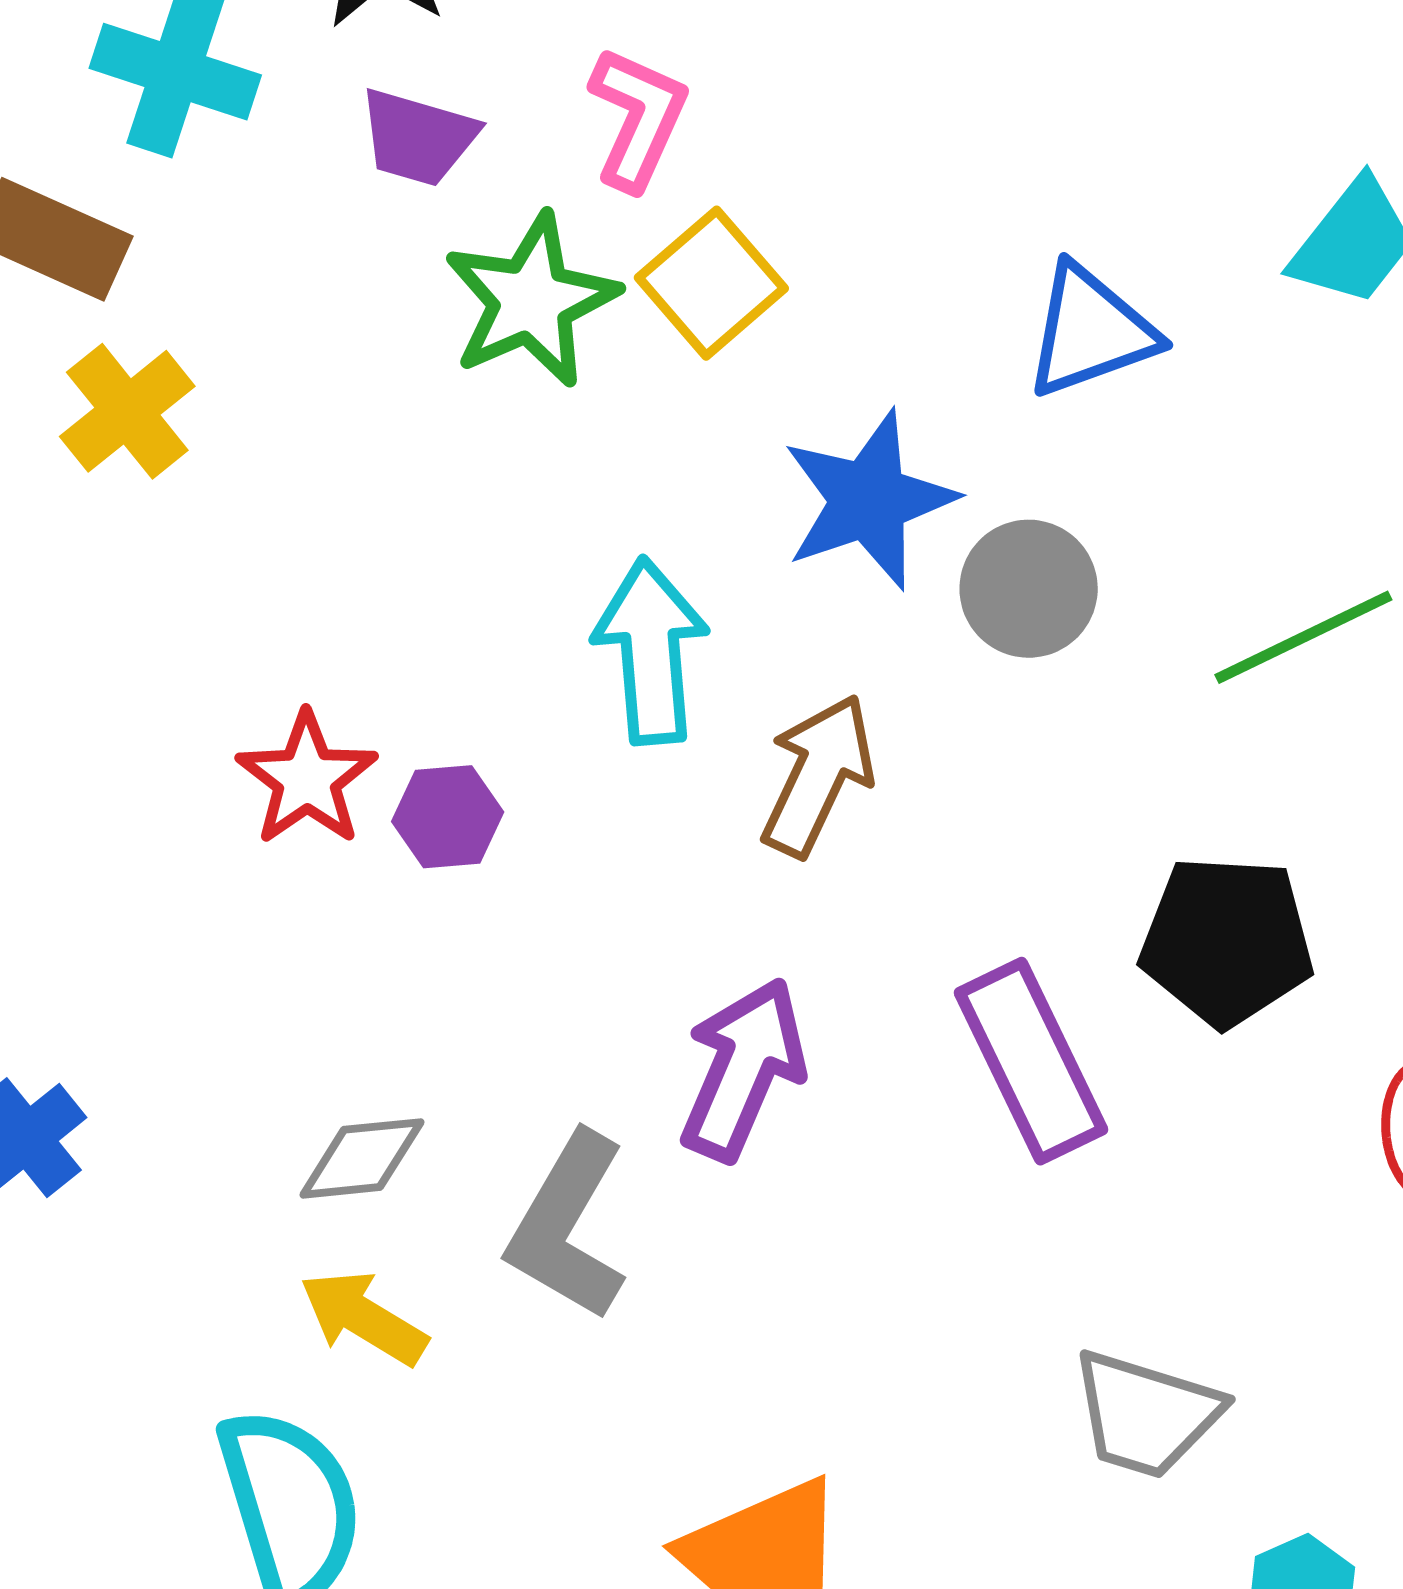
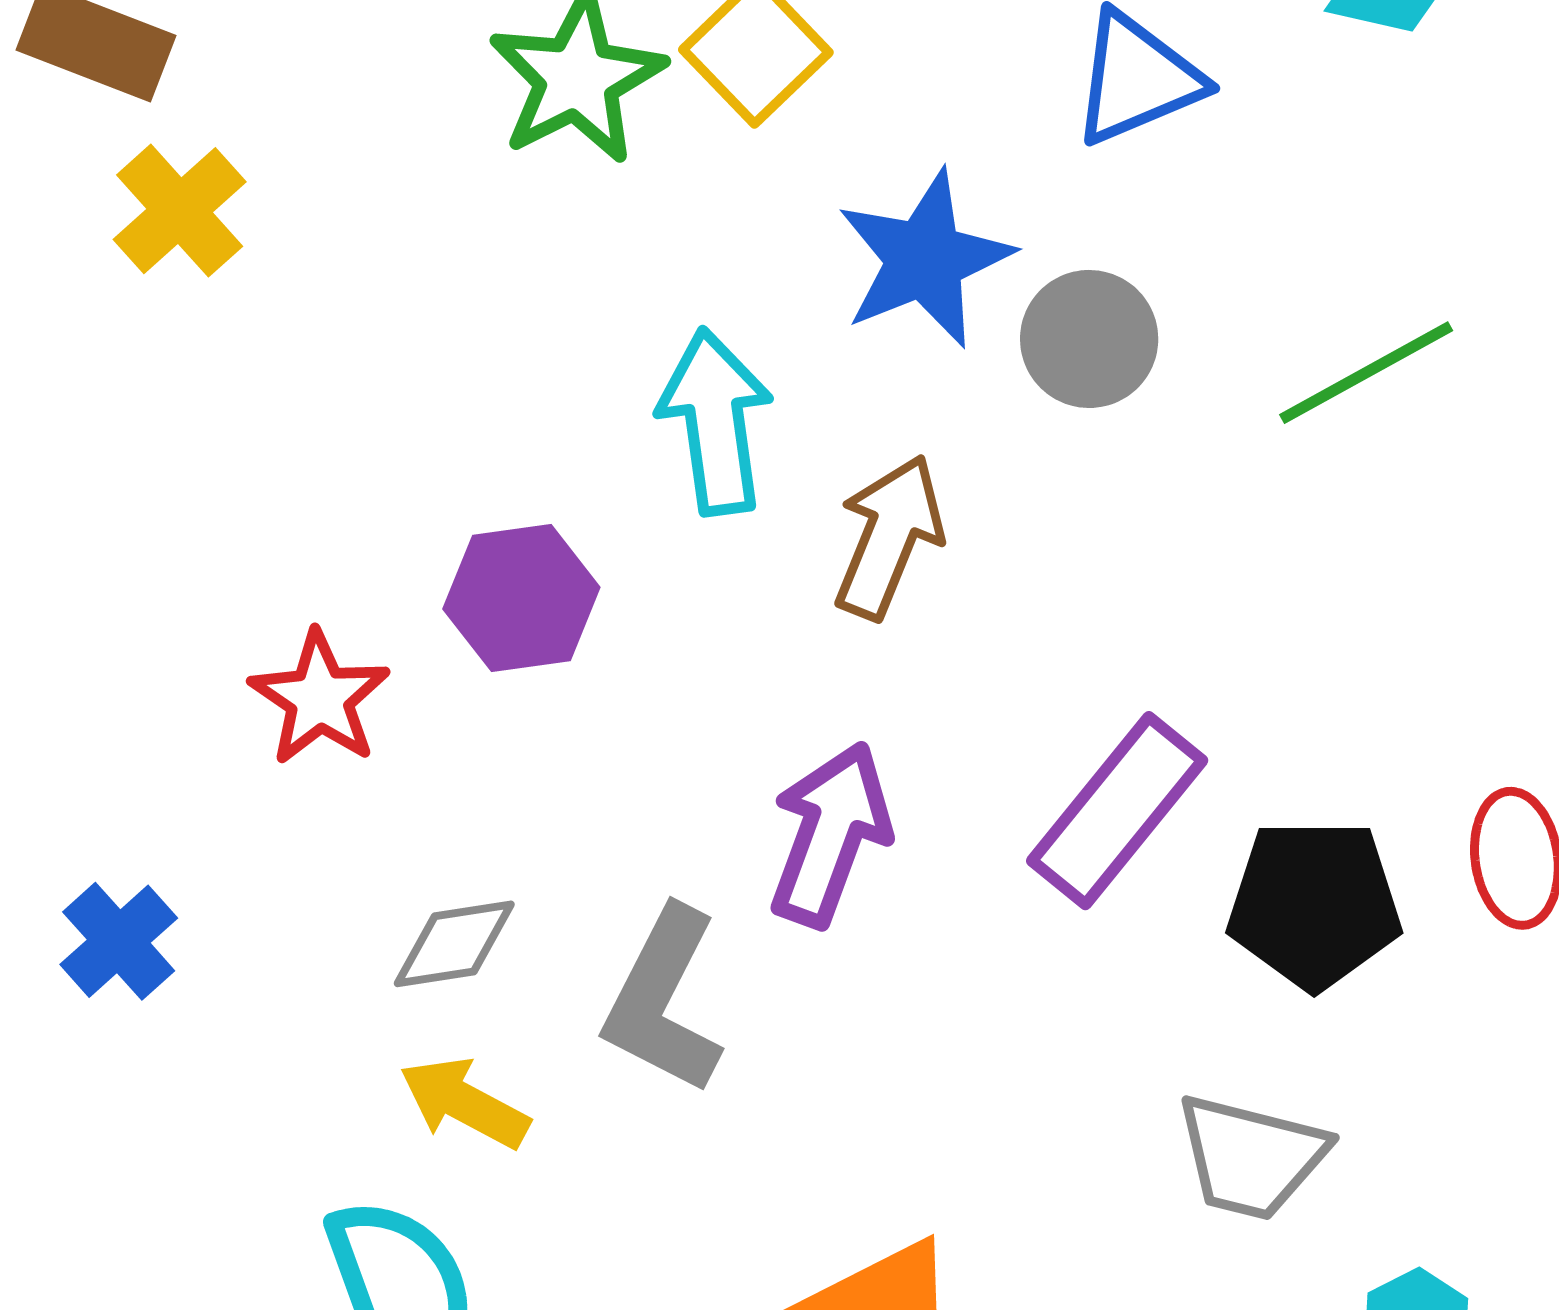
red star: (307, 779) -> (320, 698), moved
purple hexagon: (448, 817) -> (521, 598), size x1.4
black pentagon: (1227, 941) -> (1314, 904), moved
purple rectangle: (1031, 1061) -> (1117, 811), turned 68

